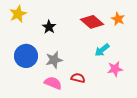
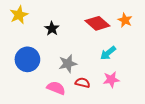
gray star: (54, 60) -> (68, 64), moved
pink star: (115, 69) -> (111, 80), moved

